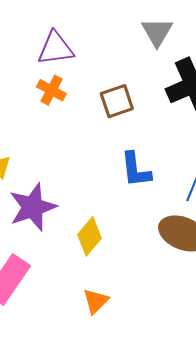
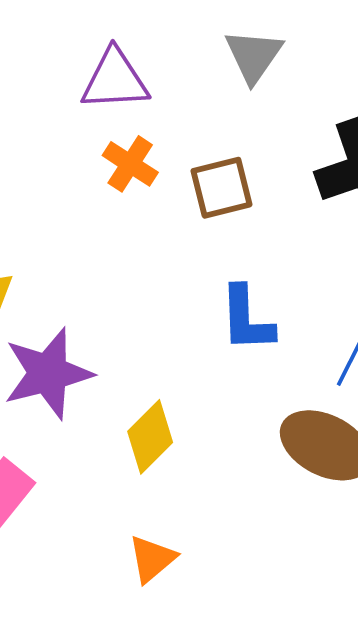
gray triangle: (157, 32) -> (254, 56), moved
orange cross: (51, 90) -> (130, 164), moved

